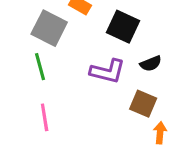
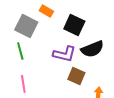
black semicircle: (151, 64) -> (92, 49), size x1.6
brown square: (143, 104) -> (76, 76), moved

